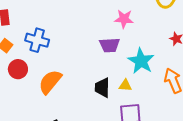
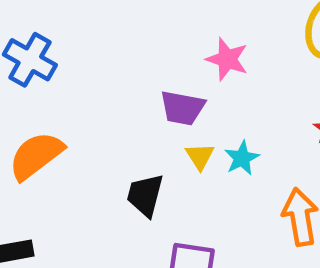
cyan star: (141, 61) -> (242, 158), size x0.6
yellow triangle: (125, 85) -> (200, 156), moved, turned 40

